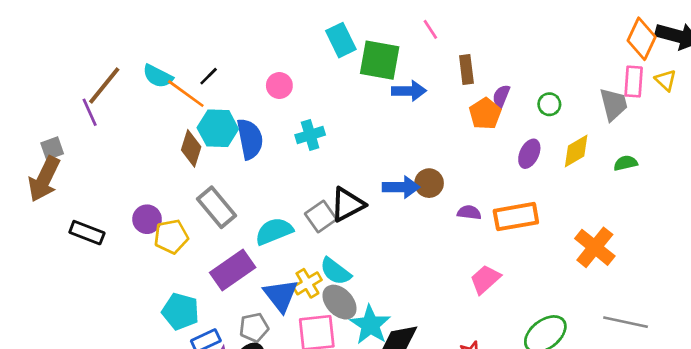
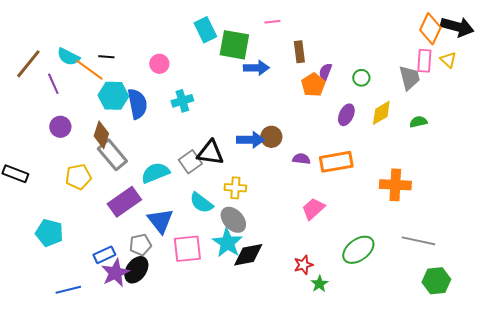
pink line: (430, 29) -> (272, 22), turned -63
black line: (209, 76) -> (106, 57), turned 49
purple line: (90, 112) -> (53, 84), moved
brown diamond: (191, 148) -> (101, 135), moved
black triangle: (348, 204) -> (210, 153), turned 36
purple circle: (147, 219) -> (60, 127), moved
orange cross: (595, 247) -> (395, 185), turned -36
yellow cross: (307, 283) -> (235, 188), moved, turned 35
gray ellipse: (339, 302) -> (233, 220), moved
cyan pentagon: (180, 311) -> (49, 233), moved

